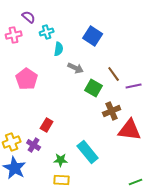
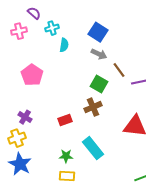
gray arrow: (76, 68) -> (99, 54), moved
brown cross: (112, 111) -> (93, 107), moved
red rectangle: (47, 125) -> (65, 120), moved, turned 40
purple cross: (34, 145) -> (25, 117), moved

